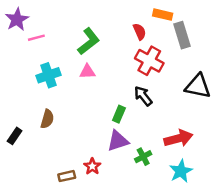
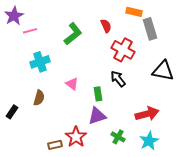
red semicircle: (140, 32) -> (106, 26), moved
pink triangle: (87, 72) -> (72, 84), moved, turned 40
green rectangle: (119, 114) -> (98, 94), turned -32
green cross: (143, 157) -> (118, 137), moved, turned -32
red star: (92, 166) -> (76, 137), size x1.5

